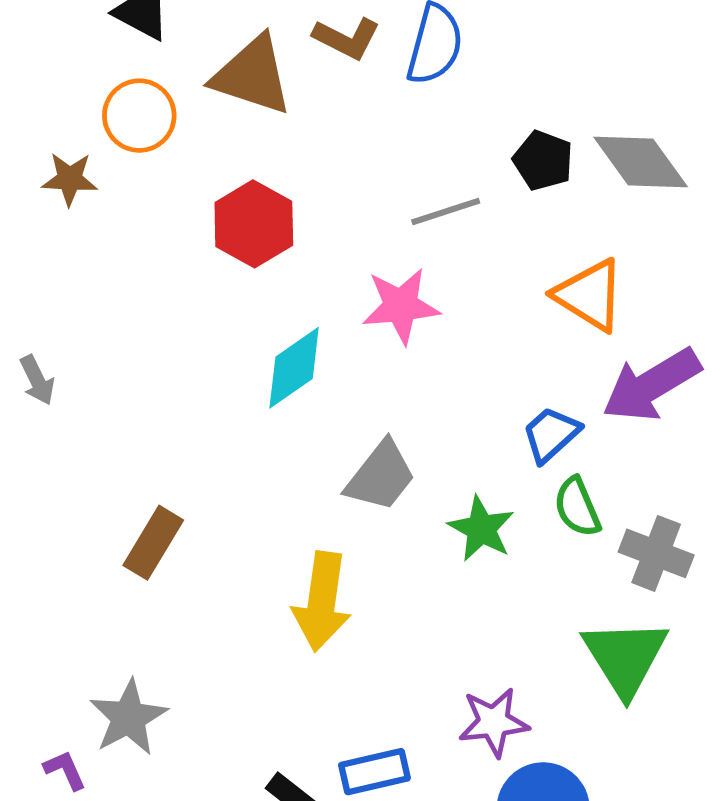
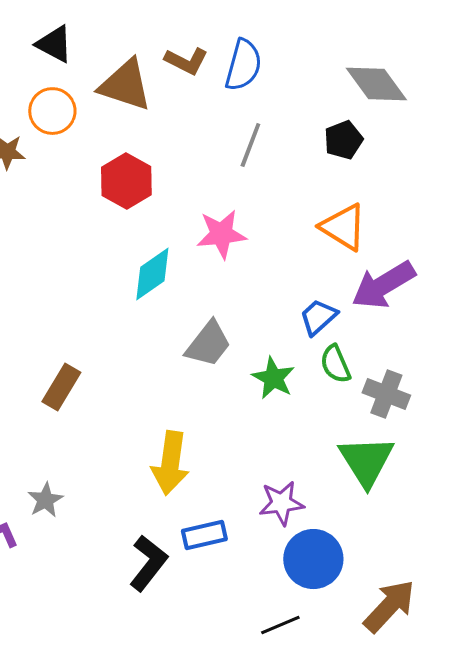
black pentagon: (543, 160) -> (343, 140), moved, turned 30
gray diamond: (641, 162) -> (376, 84), moved
gray line: (446, 212) -> (250, 145), moved, turned -51
yellow arrow: (322, 601) -> (170, 463), moved
gray star: (128, 718) -> (45, 500), size x0.7

